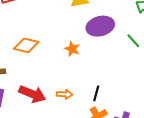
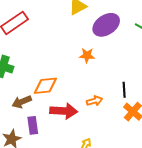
orange diamond: (26, 45) -> (45, 86), moved

